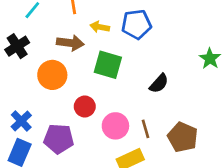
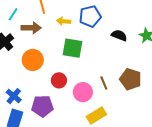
brown arrow: (70, 43) -> (31, 28), moved
black semicircle: (159, 83) -> (119, 35), moved, turned -105
brown line: (146, 129) -> (104, 83), moved
brown pentagon: (183, 137) -> (131, 79), moved

